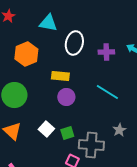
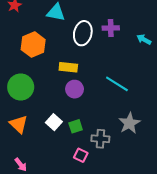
purple cross: (106, 52) -> (111, 28), moved
gray star: (119, 130) -> (129, 123), size x1.5
gray cross: (91, 145) -> (100, 139), size x0.7

